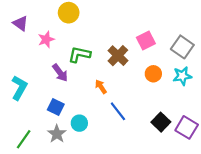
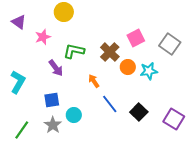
orange circle: (153, 74) -> (128, 67), moved
cyan star: (182, 76) -> (149, 71), moved
blue square: (56, 107) -> (52, 100), turned -35
black square: (161, 122) -> (139, 112), moved

